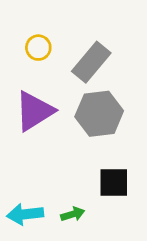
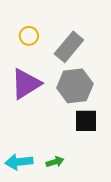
black square: (114, 182) -> (86, 121), moved

